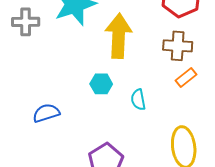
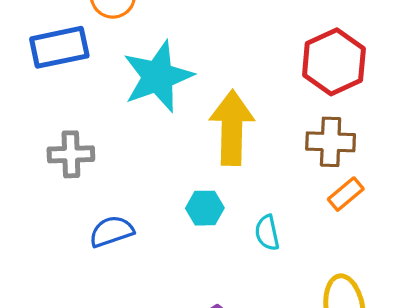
gray cross: (26, 22) -> (71, 154), moved
blue semicircle: (46, 113) -> (111, 231), moved

